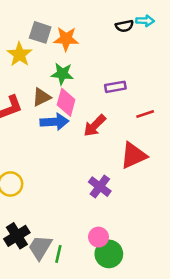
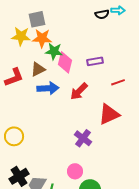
gray square: (40, 32) -> (37, 19), turned -30
orange star: (66, 39) -> (42, 38), moved
yellow star: (19, 54) -> (21, 36), turned -30
pink diamond: (66, 102) -> (65, 62), moved
pink circle: (98, 237) -> (75, 171), moved

